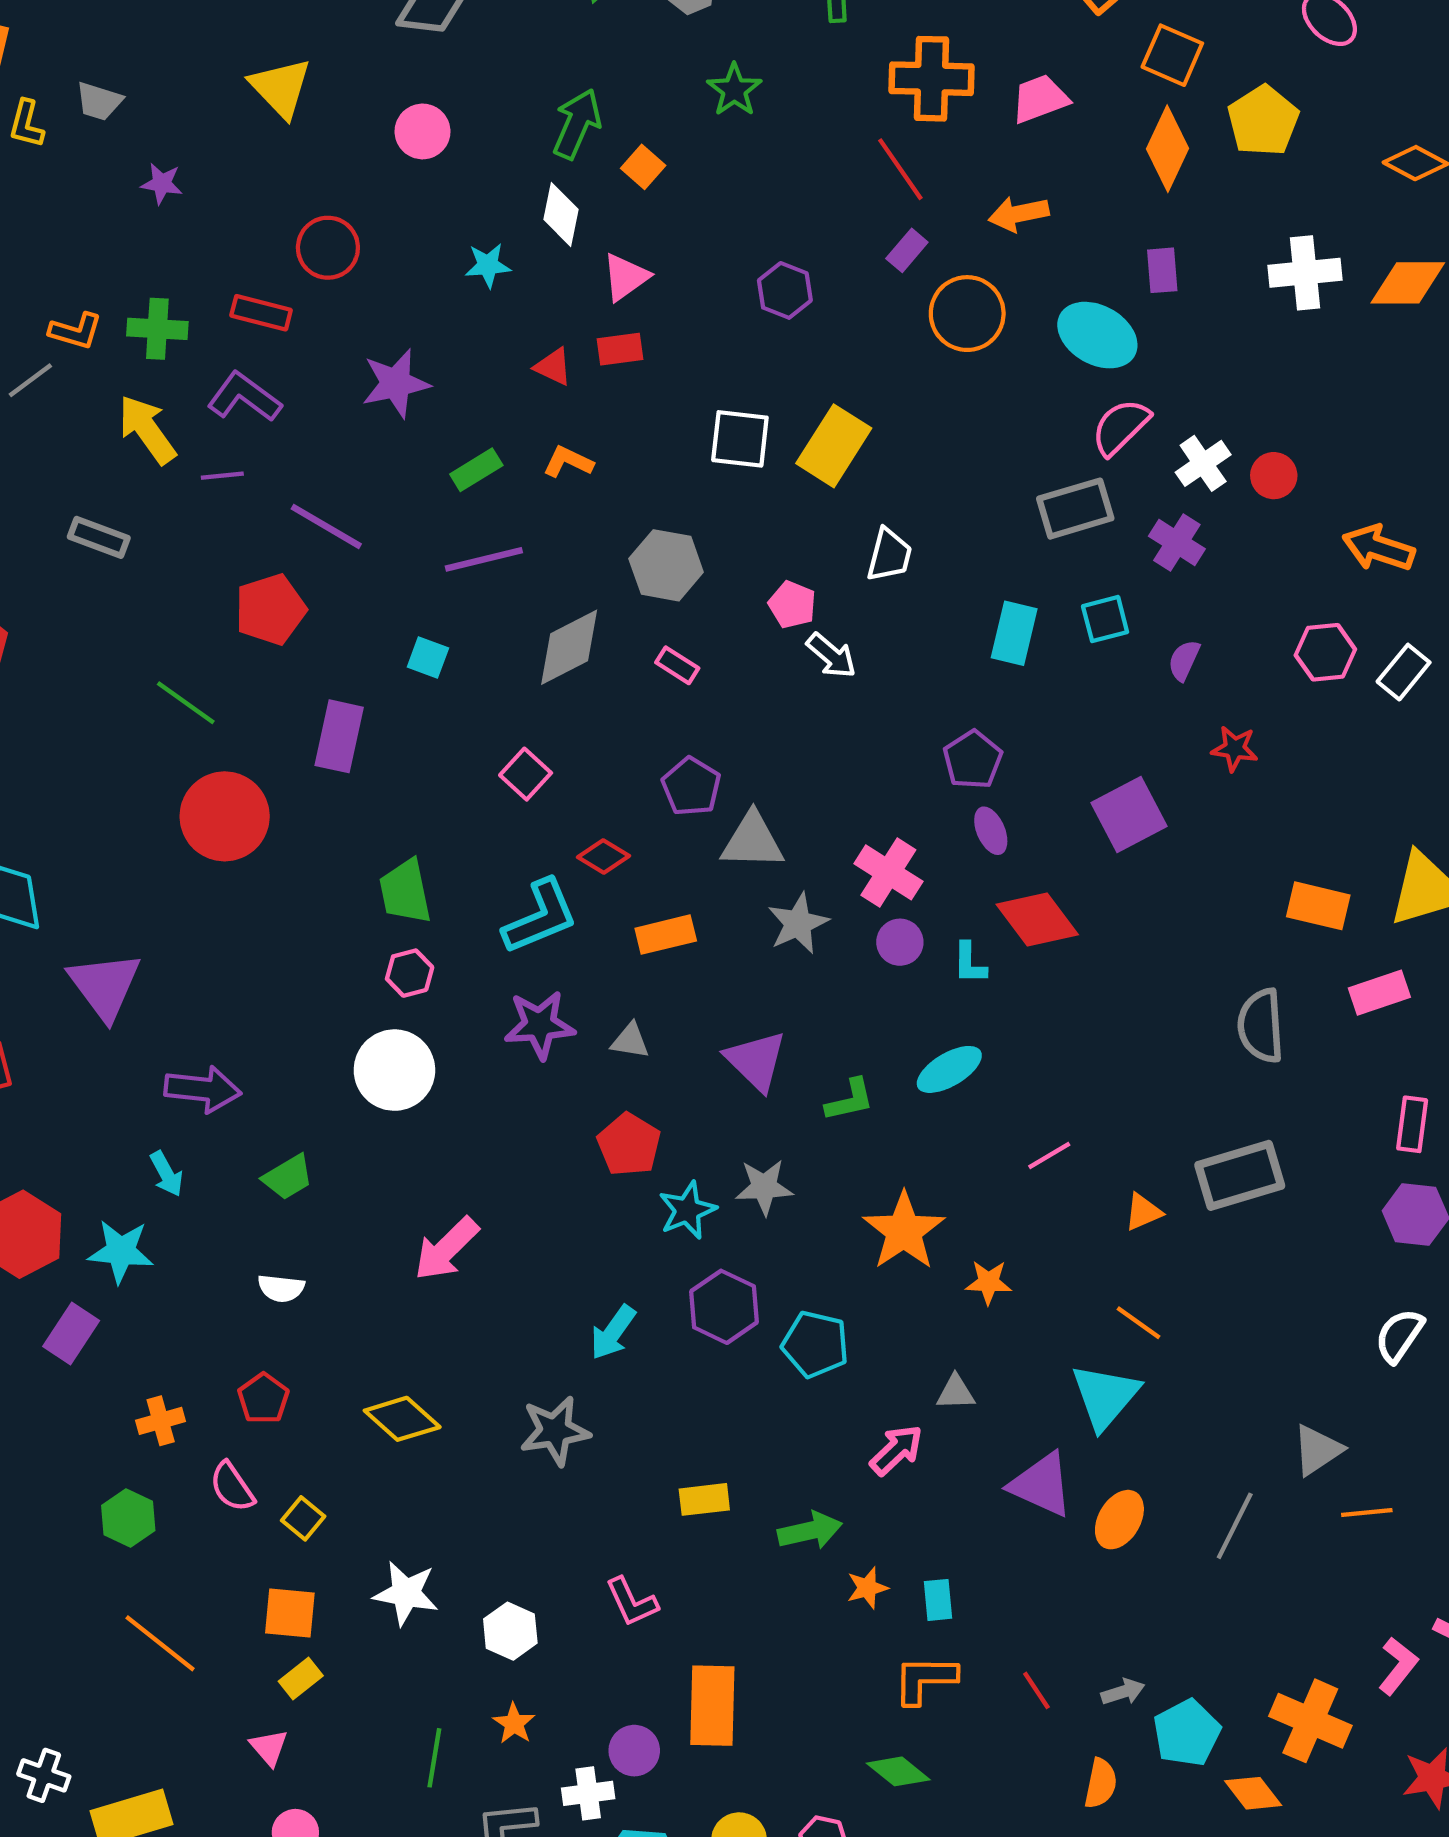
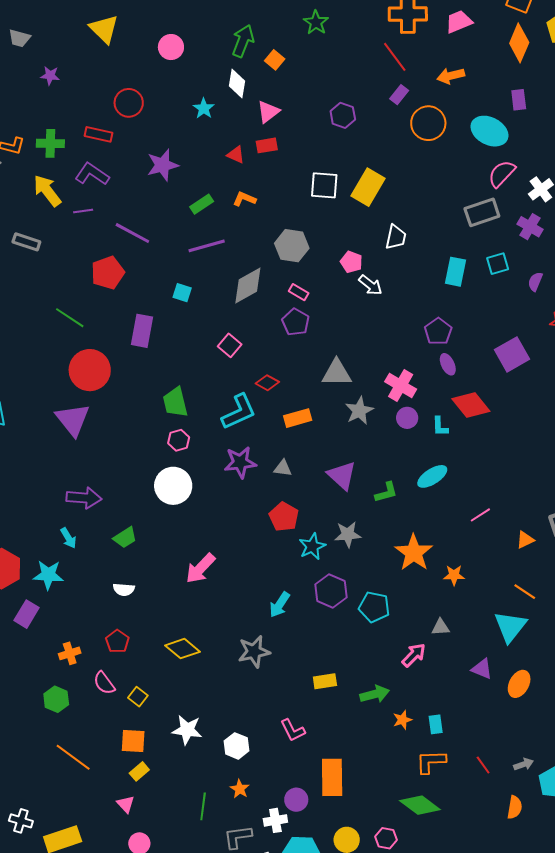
cyan star: (488, 265) -> (204, 108), turned -30
purple pentagon: (691, 787) -> (296, 322), moved
purple triangle: (105, 986) -> (73, 420), moved
purple triangle: (1041, 1485) -> (482, 669), size x0.7
green diamond: (898, 1771) -> (420, 805), size x1.4

